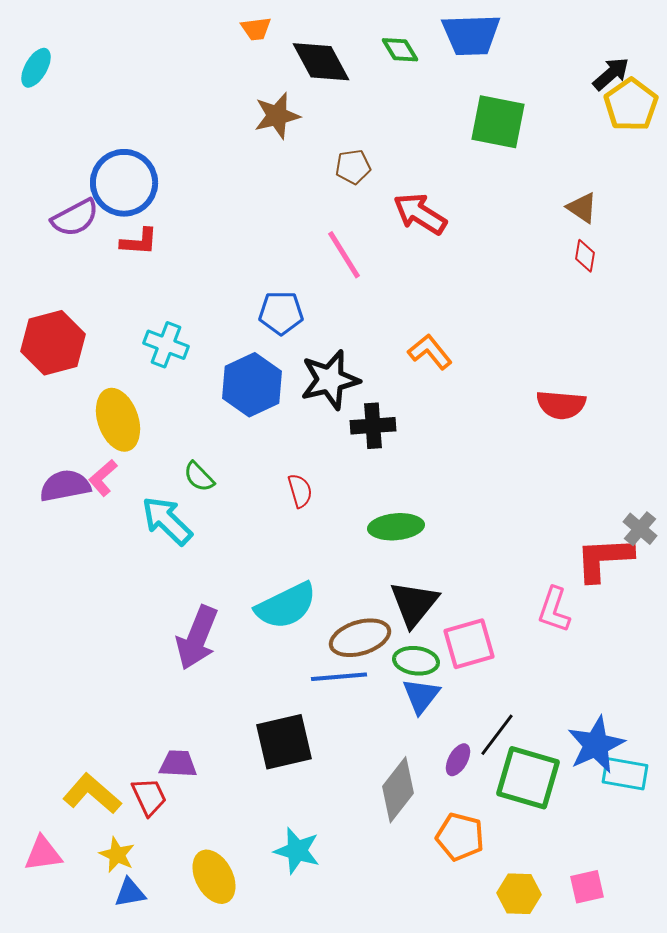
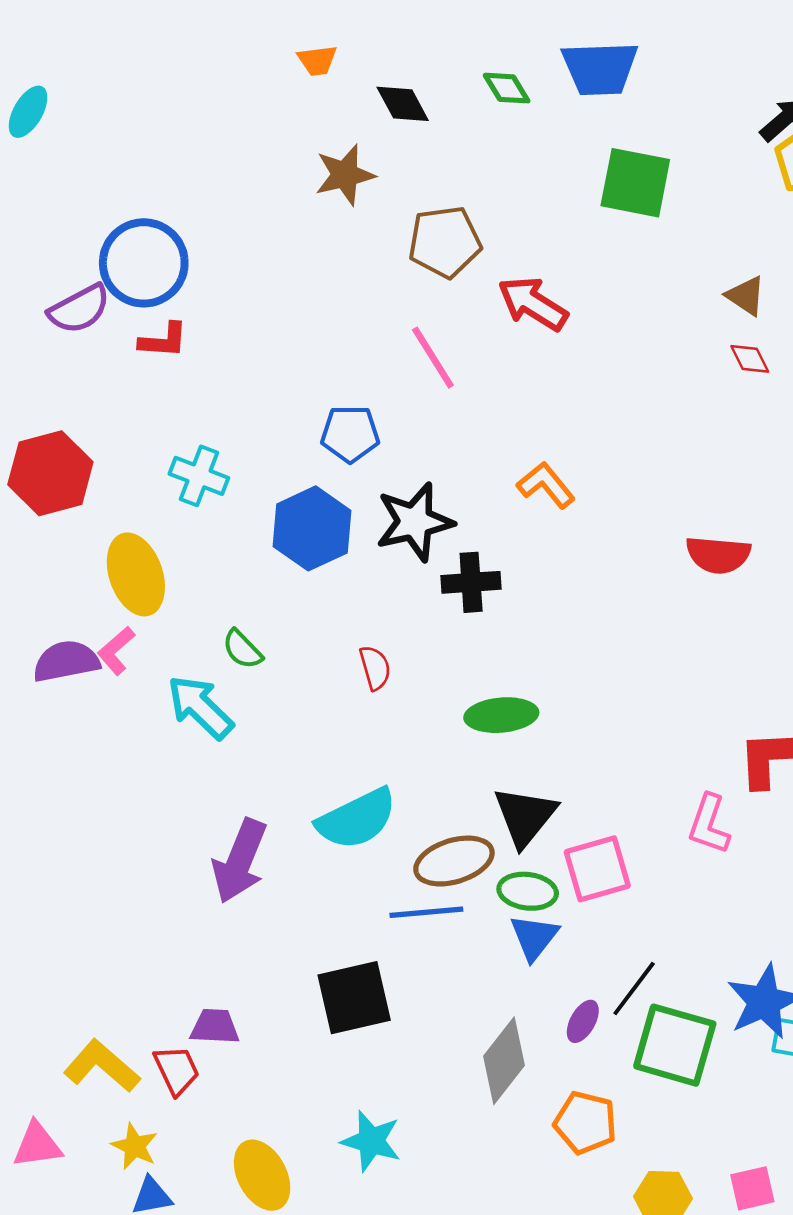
black diamond: (321, 62) -> (403, 104), size x0.7
brown pentagon: (353, 167) -> (445, 242), size x1.6
red diamond: (585, 256) -> (750, 359), turned -36

